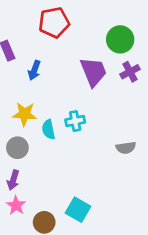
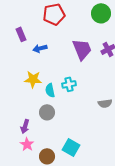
green circle: (120, 39) -> (101, 13), moved
blue arrow: (34, 70) -> (40, 48), turned 56
gray circle: (17, 148) -> (47, 112), moved

